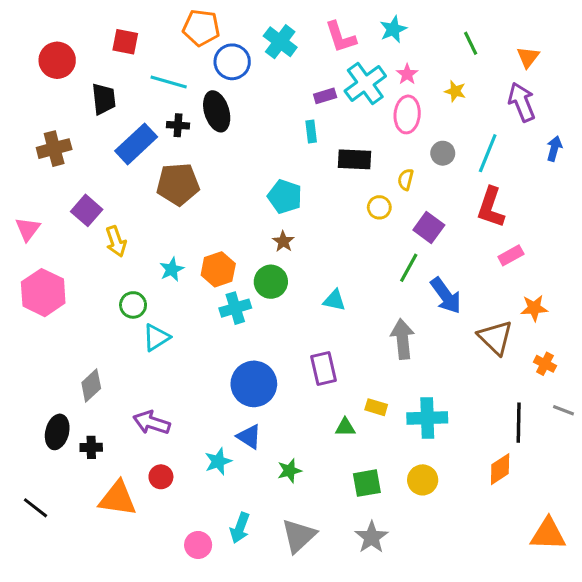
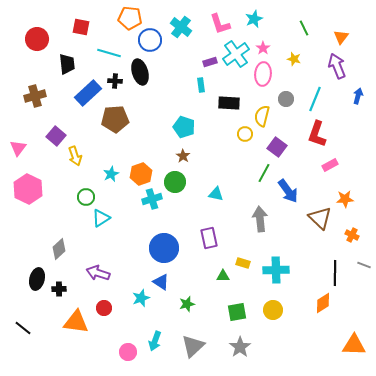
yellow semicircle: (406, 180) -> (262, 116), size x1.5

